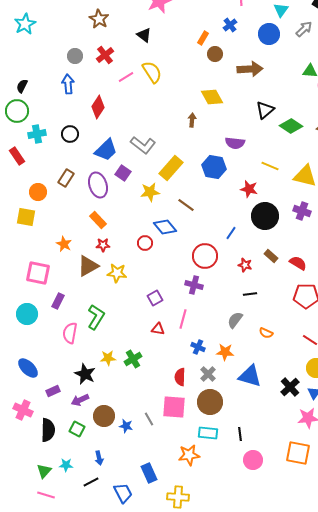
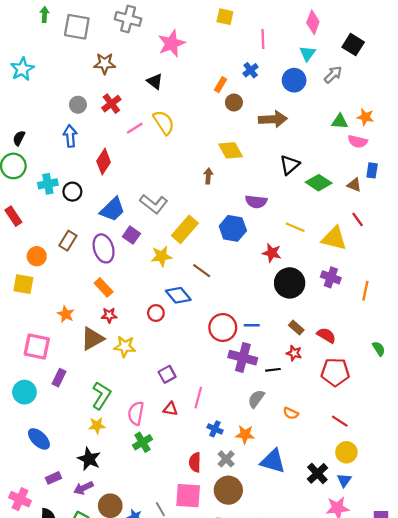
brown star: (99, 19) -> (105, 63), turned -30
cyan cross: (37, 134) -> (48, 184), moved
blue line: (231, 233) -> (252, 325), moved, turned 56
red star: (245, 265) -> (294, 353), moved
purple cross: (194, 285) -> (243, 358), moved, size x1.4
pink semicircle: (70, 333) -> (136, 413), moved
yellow star: (108, 358) -> (97, 426), moved
blue ellipse: (28, 368) -> (39, 439), moved

